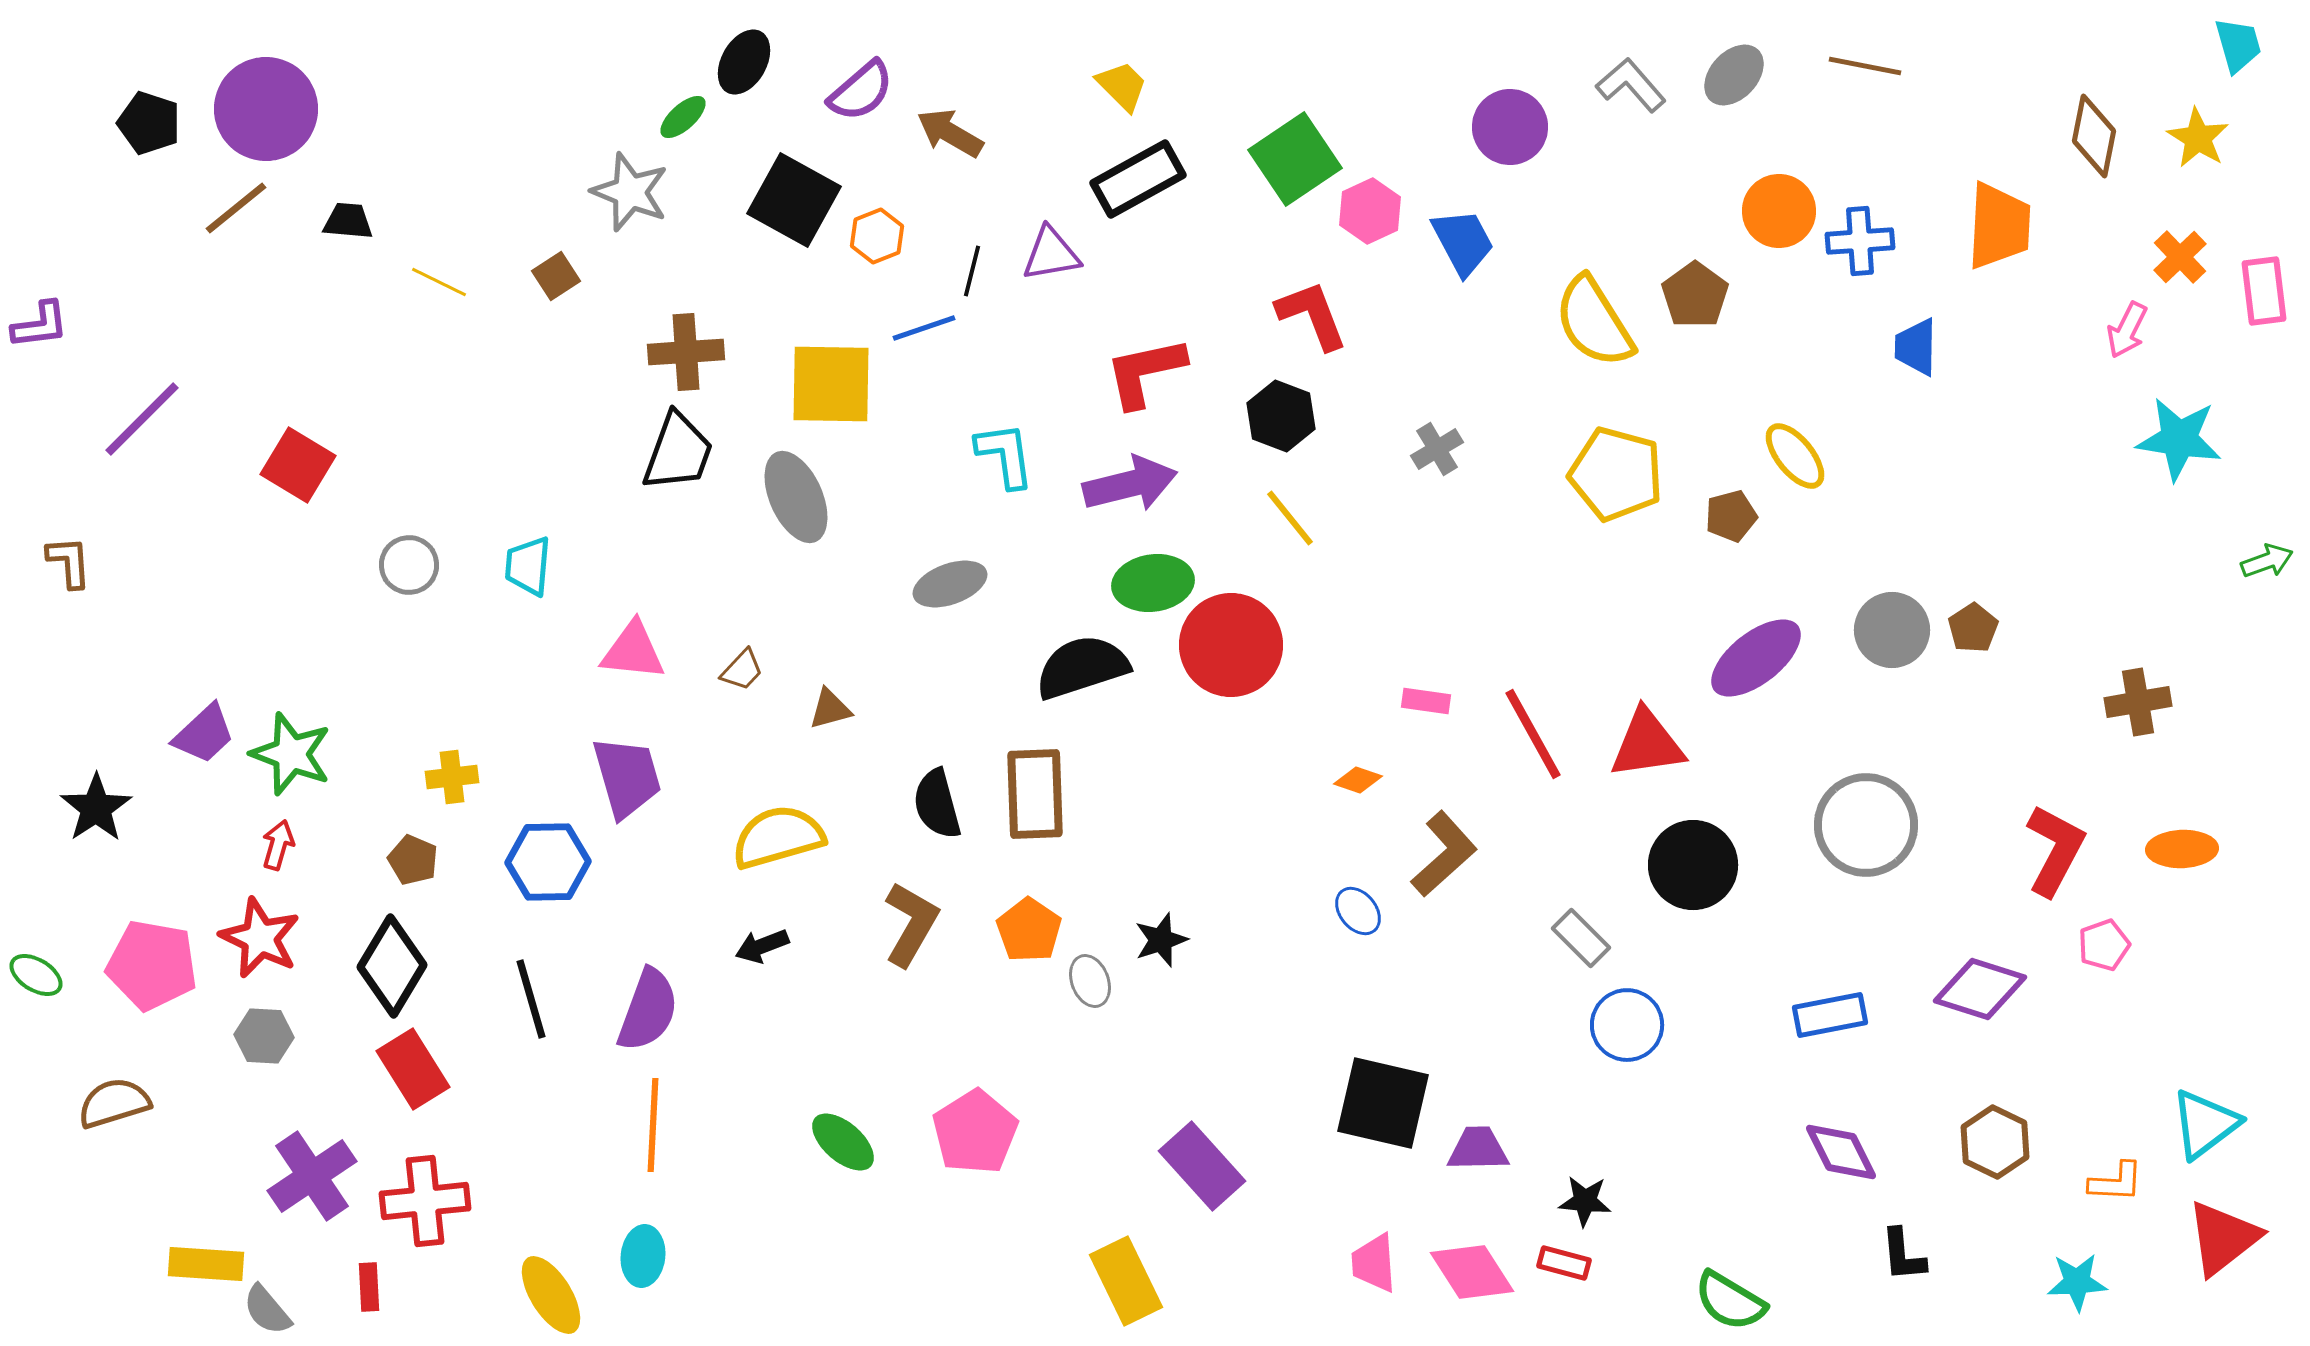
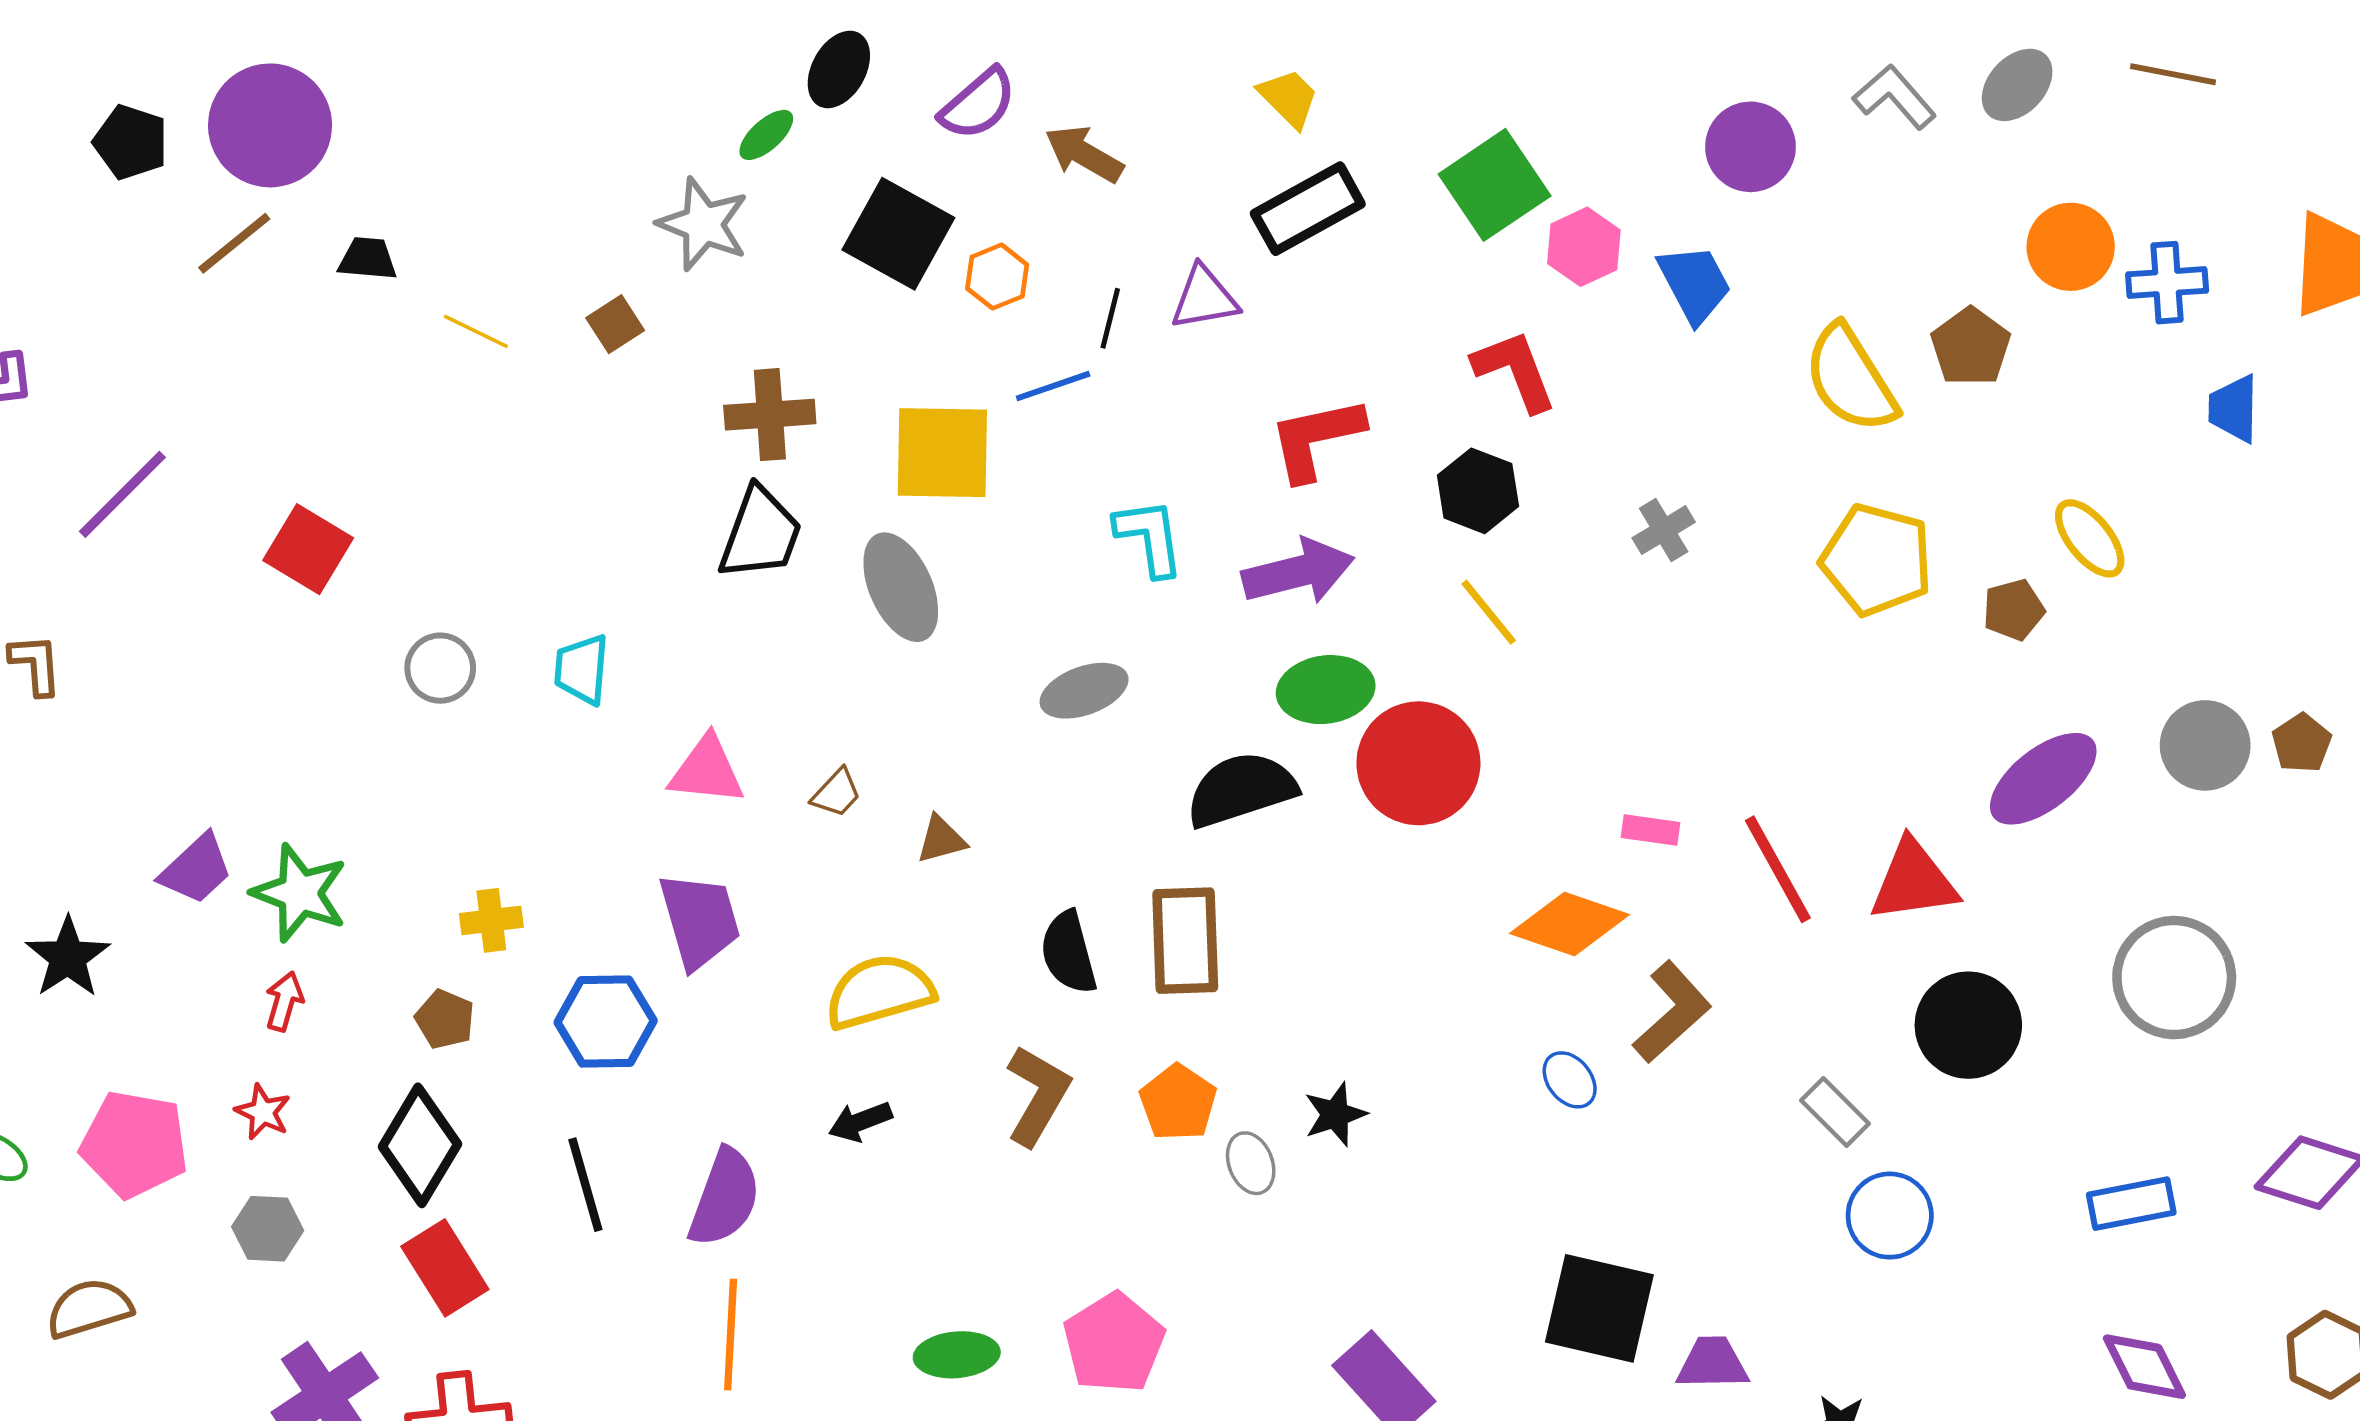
orange diamond: (1358, 780) -> (1570, 924), size x2.0
red star: (260, 938) -> (263, 1112), size x0.6
green ellipse: (843, 1142) -> (957, 1355), turned -46

